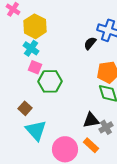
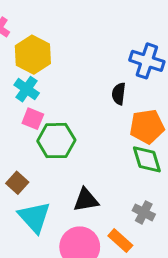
black semicircle: (90, 43) -> (119, 94), moved, turned -32
black triangle: (91, 120) -> (86, 200), moved
gray cross: (106, 127) -> (144, 212), turned -32

